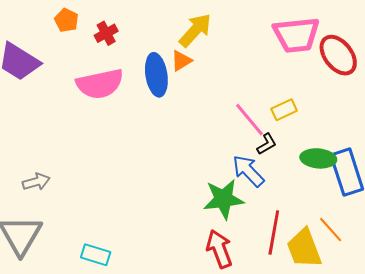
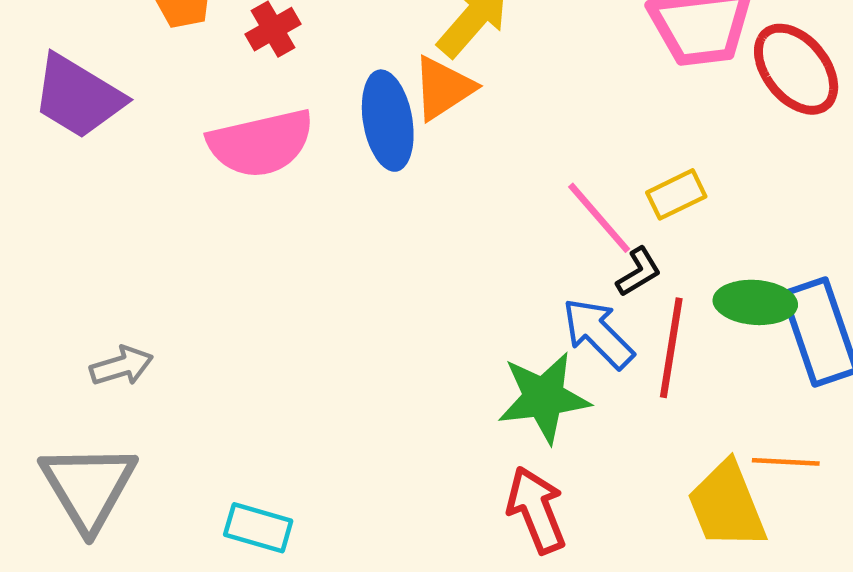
orange triangle: (181, 61) -> (443, 88), size x1.4
orange line: (331, 230) -> (786, 462), turned -44
red line: (274, 233) -> (671, 348), moved

